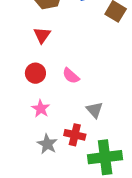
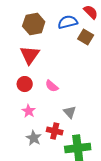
red triangle: (42, 35) -> (30, 55), size x1.5

